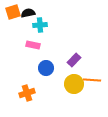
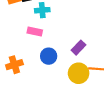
orange cross: (27, 93) -> (14, 65), moved

